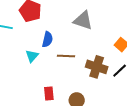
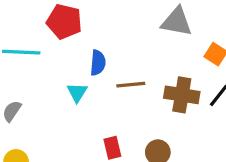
gray triangle: (83, 20) -> (177, 22), moved

